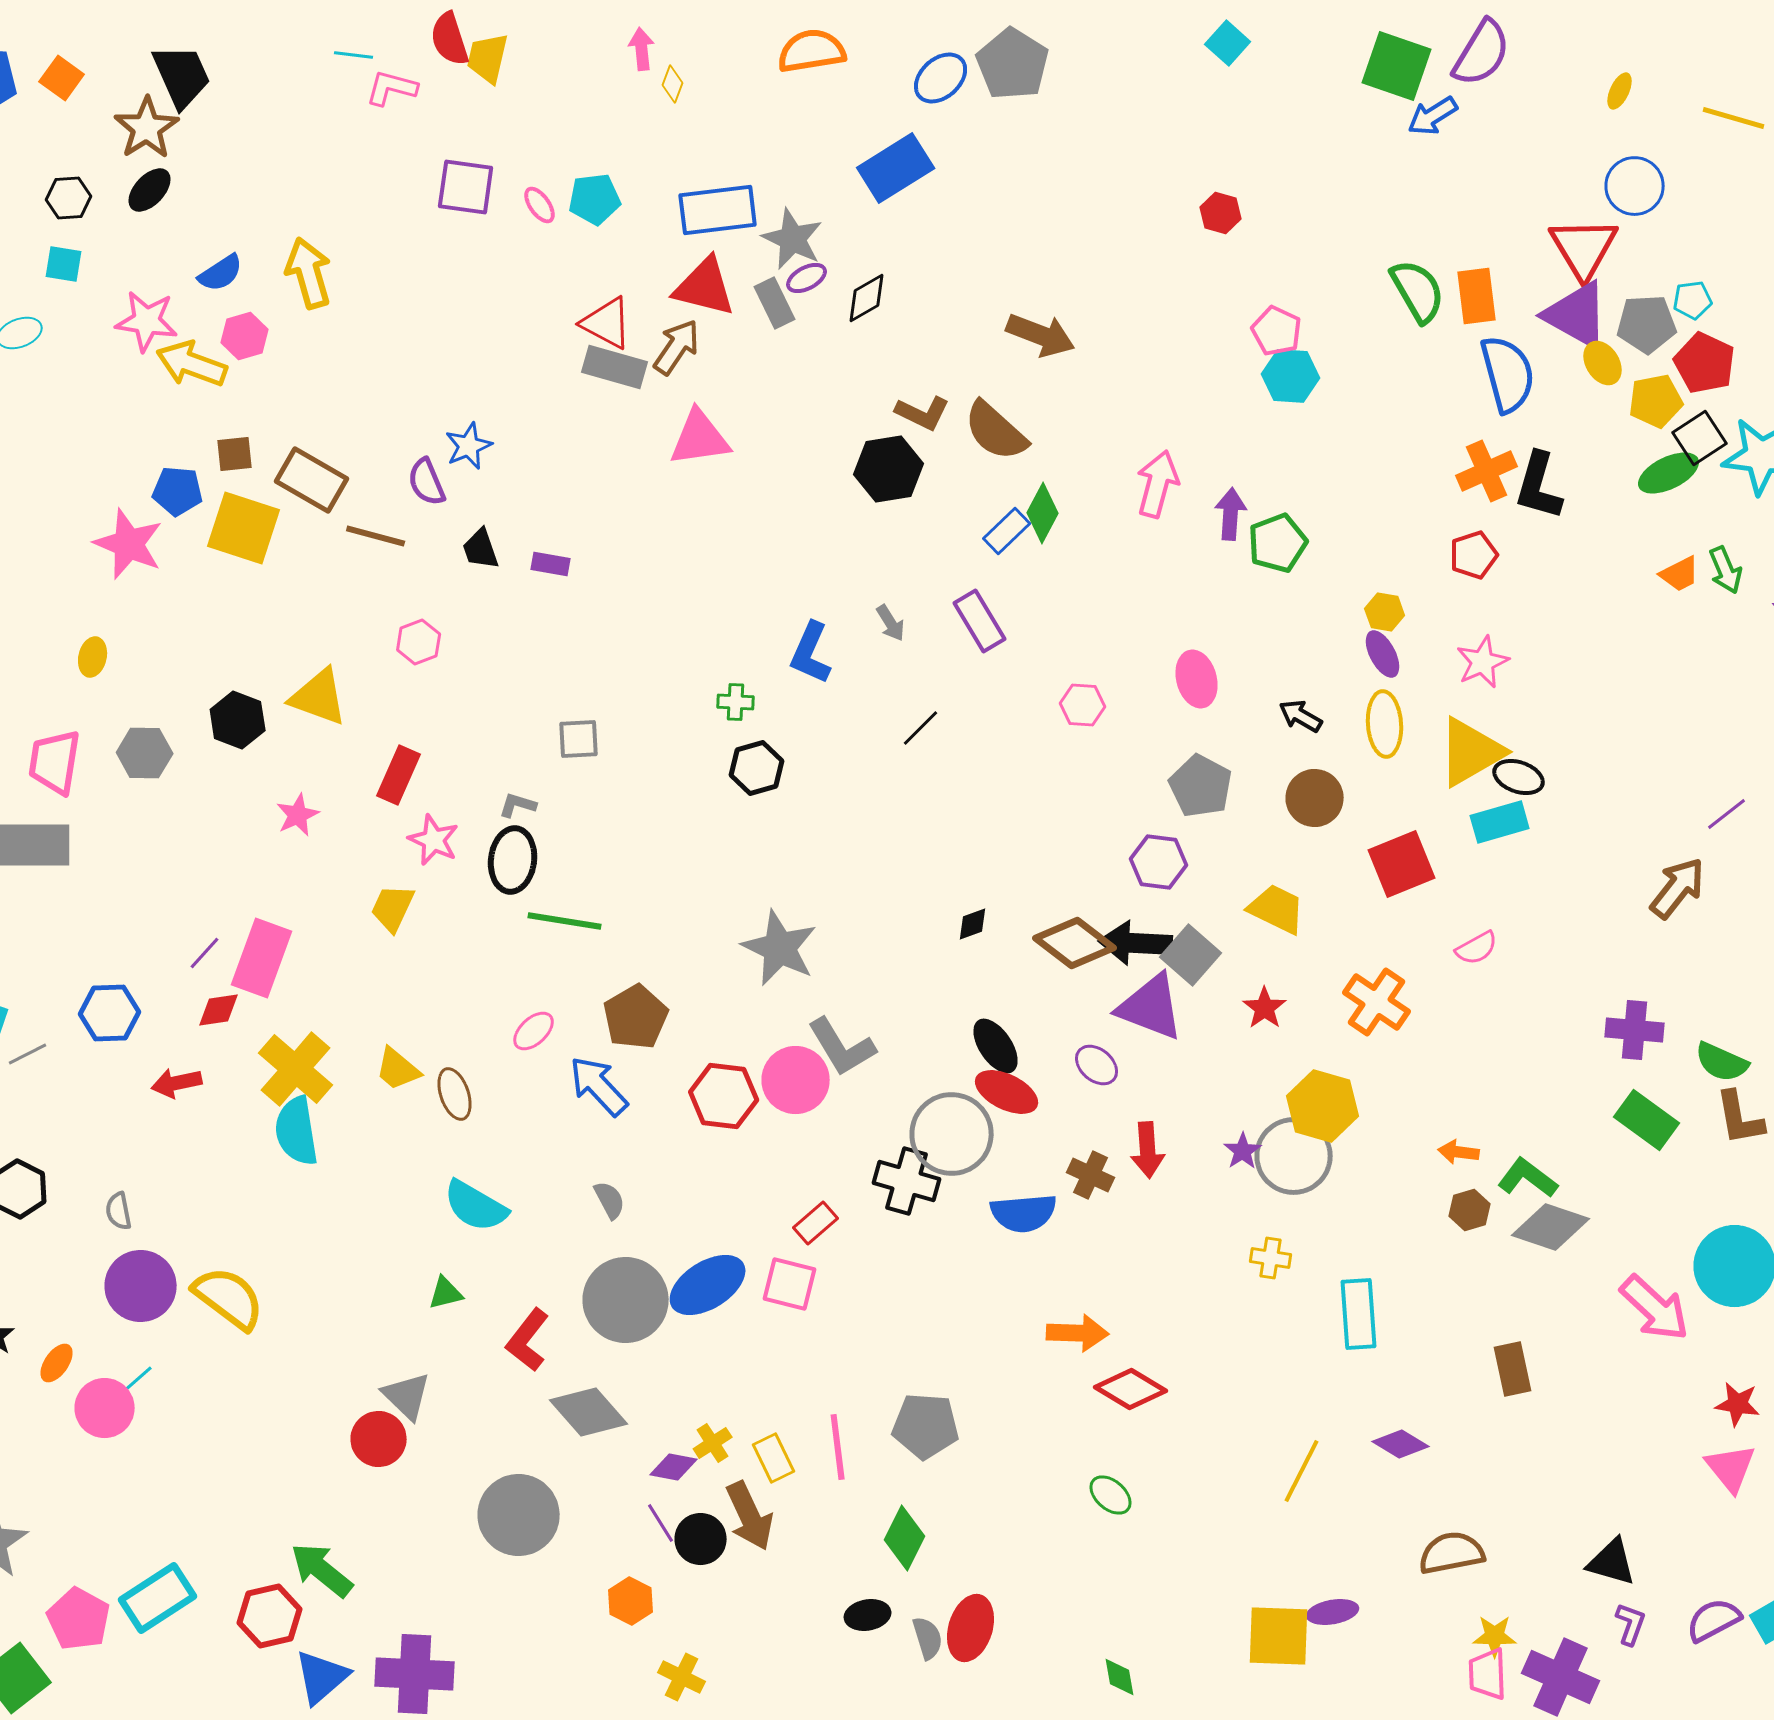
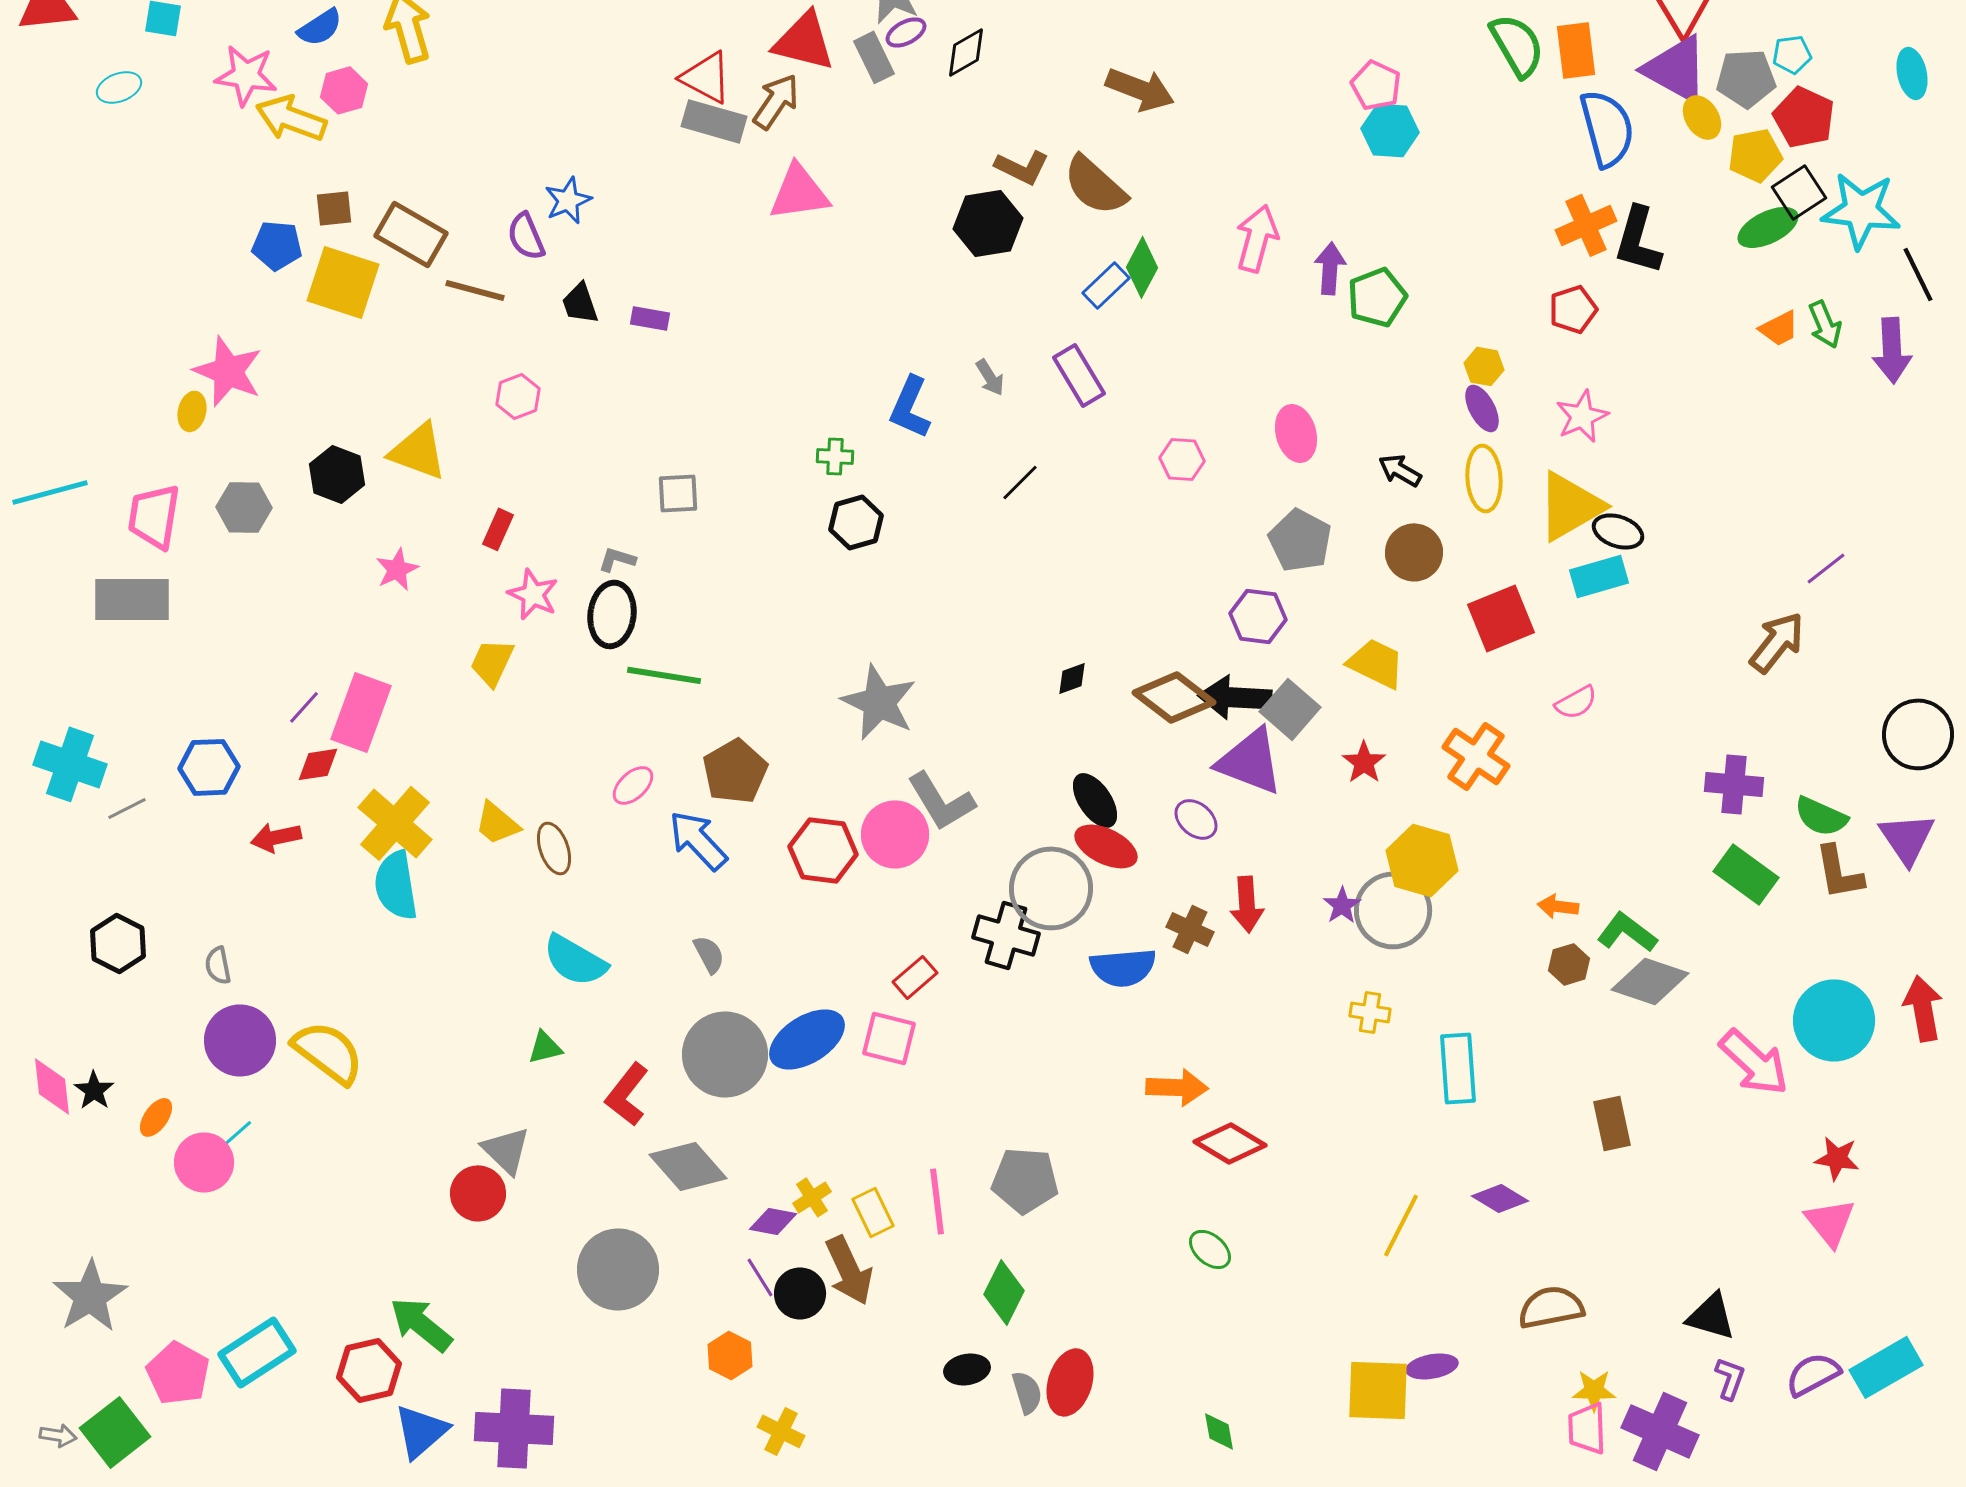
pink star: (129, 544) -> (228, 371), moved
red rectangle: (399, 775) -> (498, 529), size x0.7

